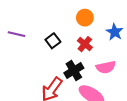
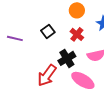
purple line: (17, 34) -> (15, 38), moved

